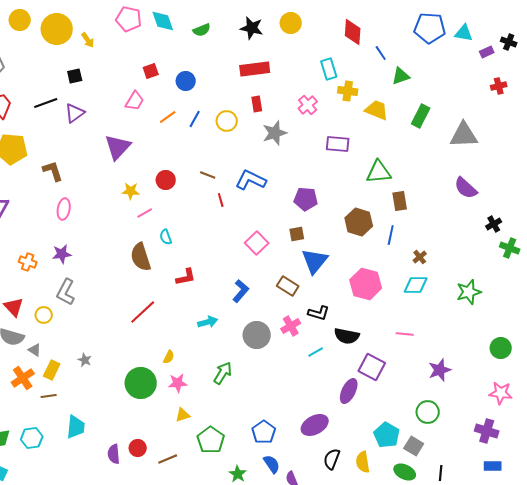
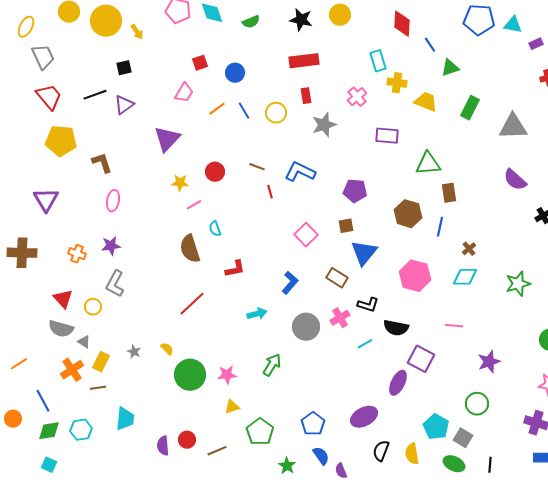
blue line: (195, 119) -> (244, 111), turned -60
yellow semicircle: (169, 357) -> (167, 349), moved, turned -72

